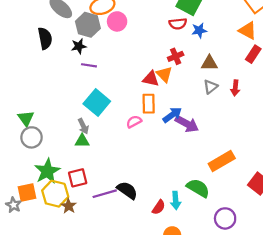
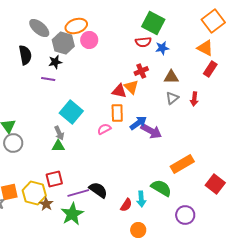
purple line: (89, 65) -> (48, 79), moved
green star: (47, 171) -> (72, 214), moved

